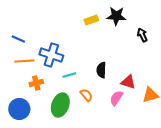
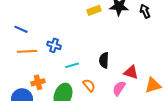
black arrow: (142, 35) -> (145, 11), moved
blue cross: (51, 55) -> (54, 45), size x0.6
orange cross: (36, 83) -> (38, 82), moved

